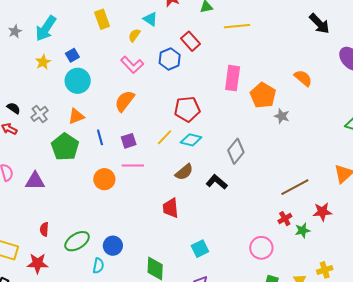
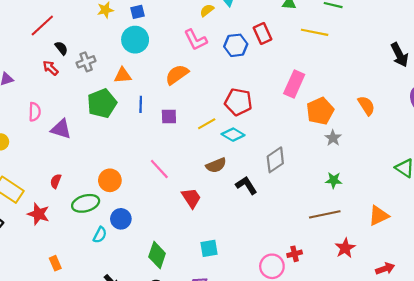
pink line: (133, 165) -> (159, 169), moved, turned 30
orange circle: (104, 179) -> (110, 180), moved
red trapezoid: (171, 208) -> (191, 198), turned 135
red star: (322, 212) -> (345, 248), turned 30
red cross: (285, 219) -> (295, 254), moved
green star: (302, 230) -> (334, 180), moved

